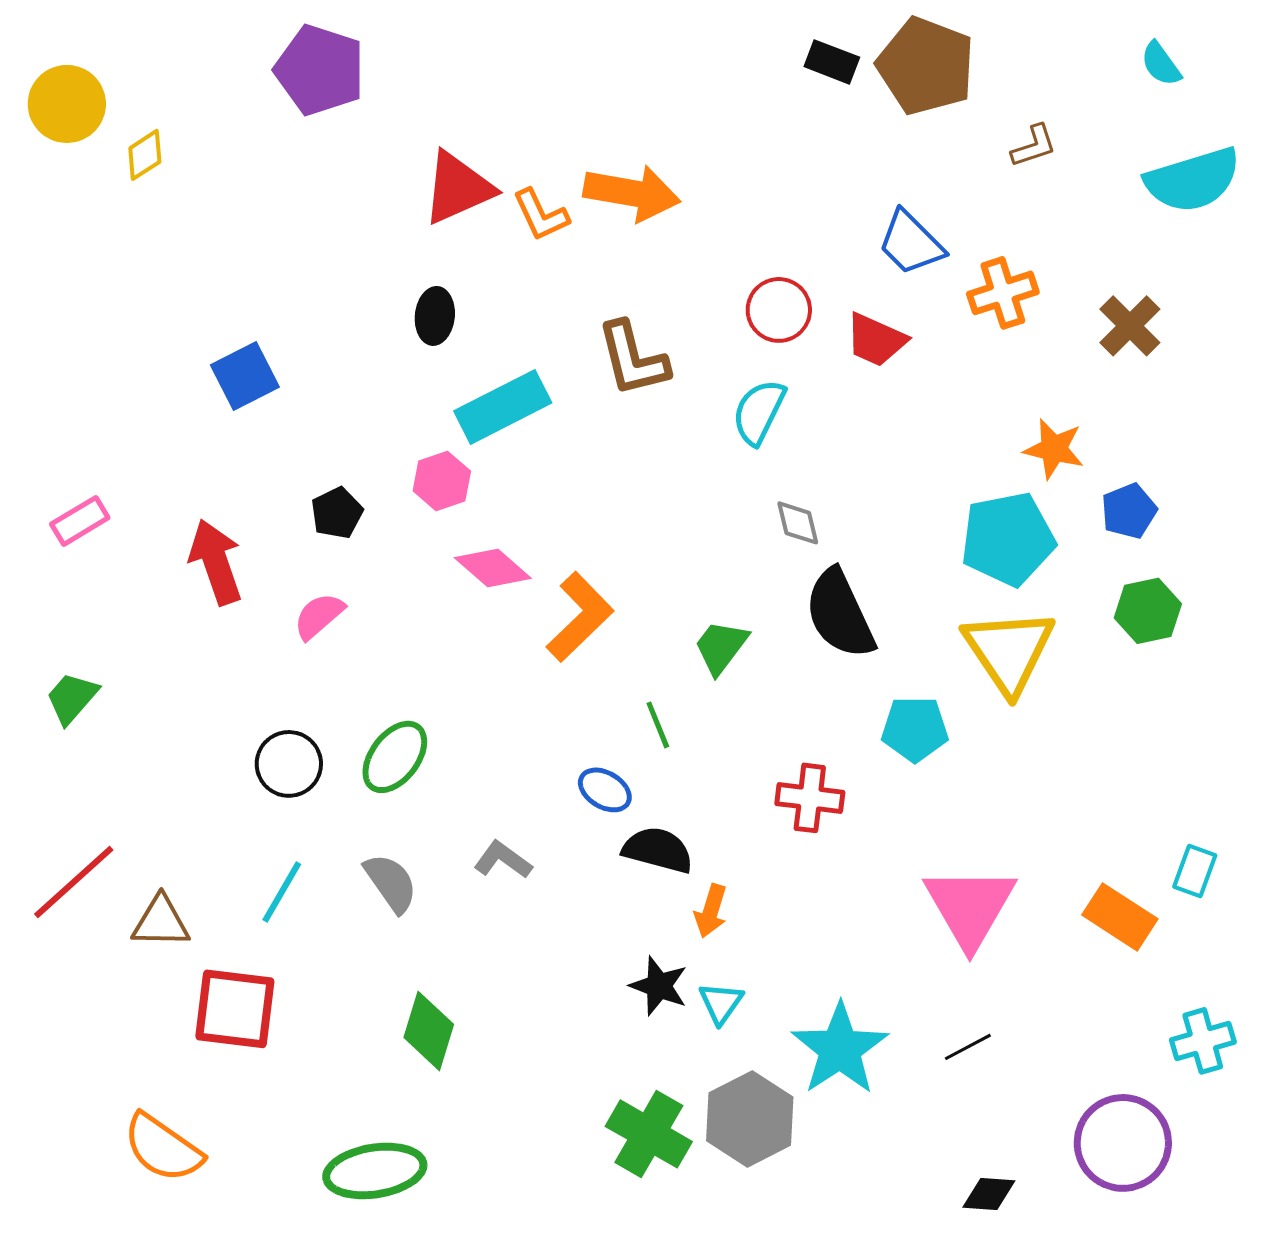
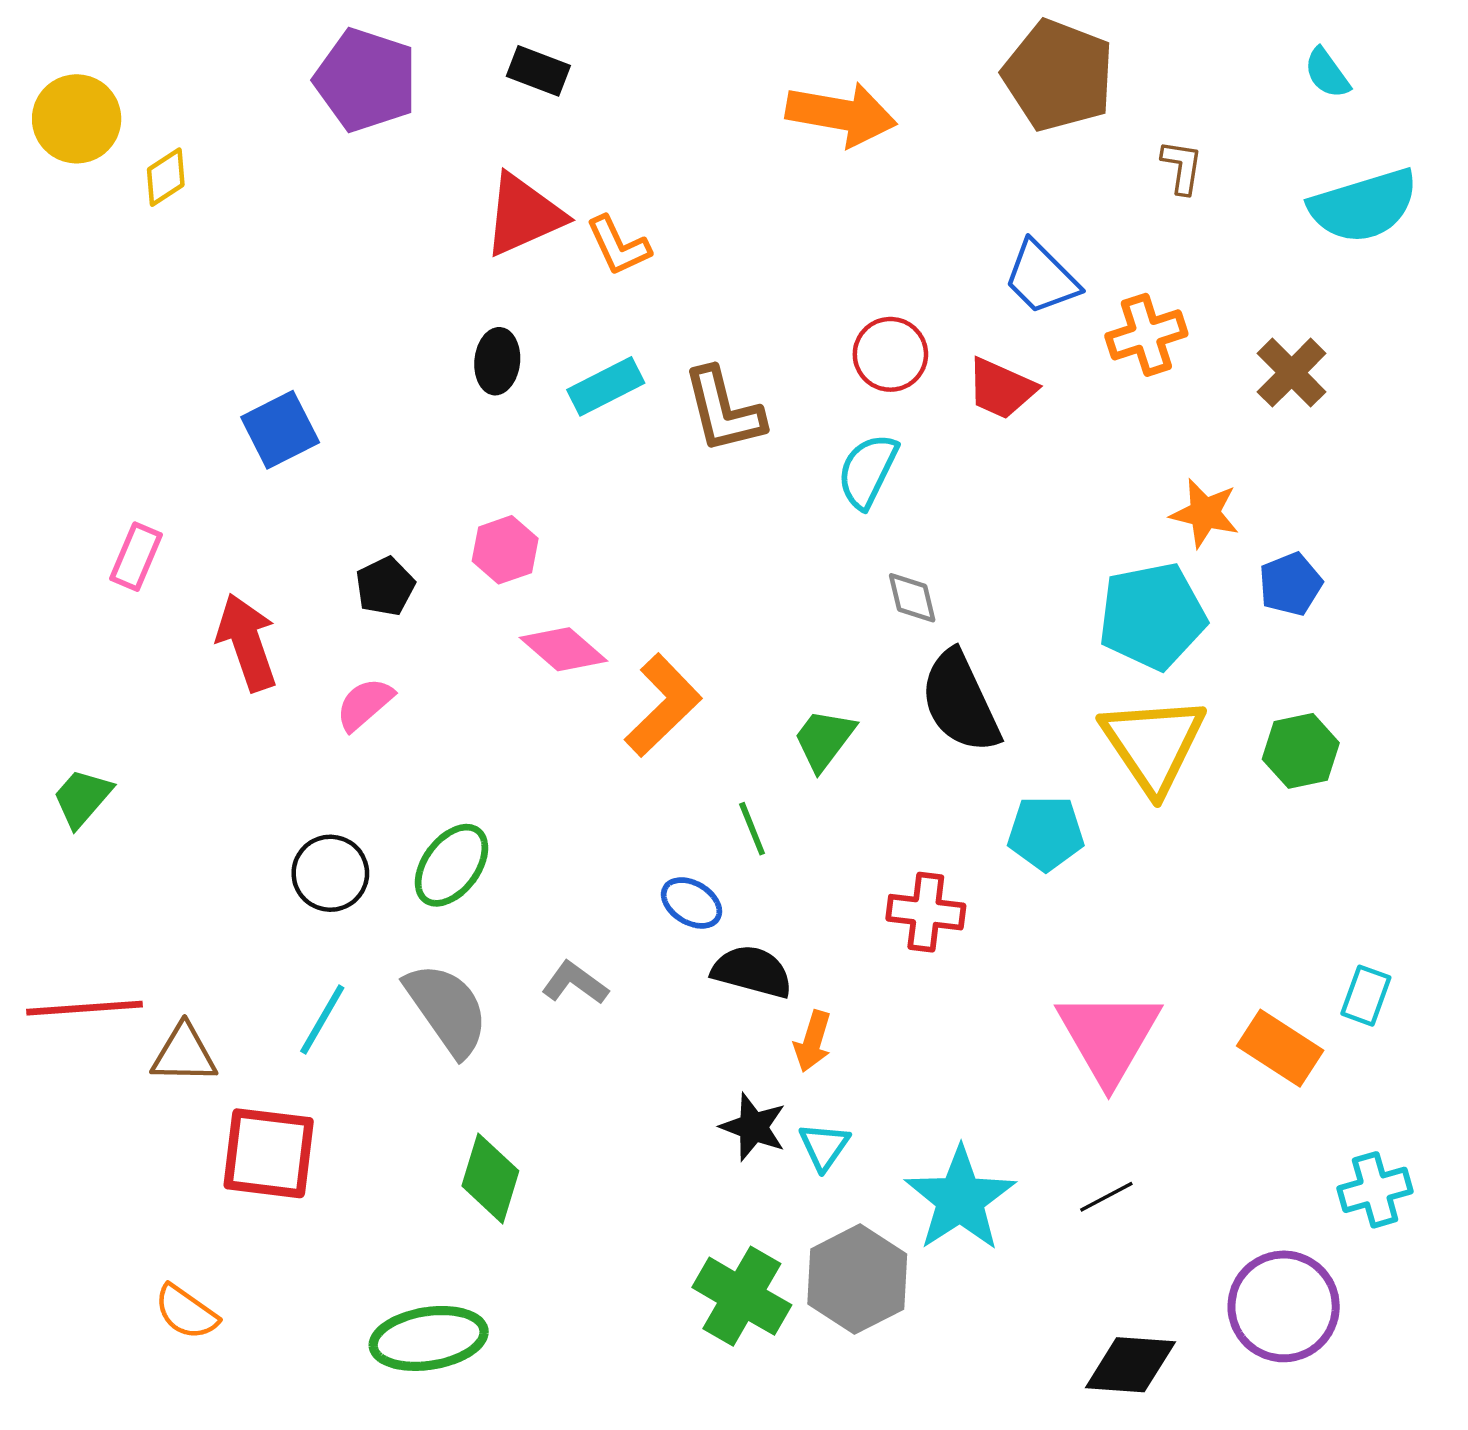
black rectangle: (832, 62) -> (538, 71), moved
brown L-shape: (1034, 146) -> (1182, 167), turned -63
orange arrow: (632, 193) -> (841, 114), moved
cyan rectangle: (503, 407) -> (606, 386), moved, size x0.7
pink rectangle: (80, 521) -> (136, 557), moved, turned -36
green hexagon: (1148, 611) -> (1301, 751), moved
red line: (74, 882) -> (85, 1008), turned 38
gray semicircle: (391, 883) -> (447, 1009), size x1.4
orange semicircle: (163, 1148) -> (186, 1312), size x0.7
black diamond: (989, 1194) -> (1130, 1365), size x1.5

